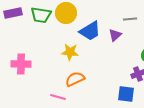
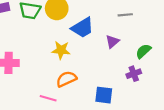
purple triangle: (115, 35) -> (112, 42), moved
blue square: (126, 94) -> (104, 95), moved

